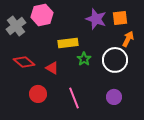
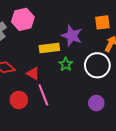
purple star: (96, 19) -> (72, 36), moved
pink line: (74, 98) -> (43, 95), moved

